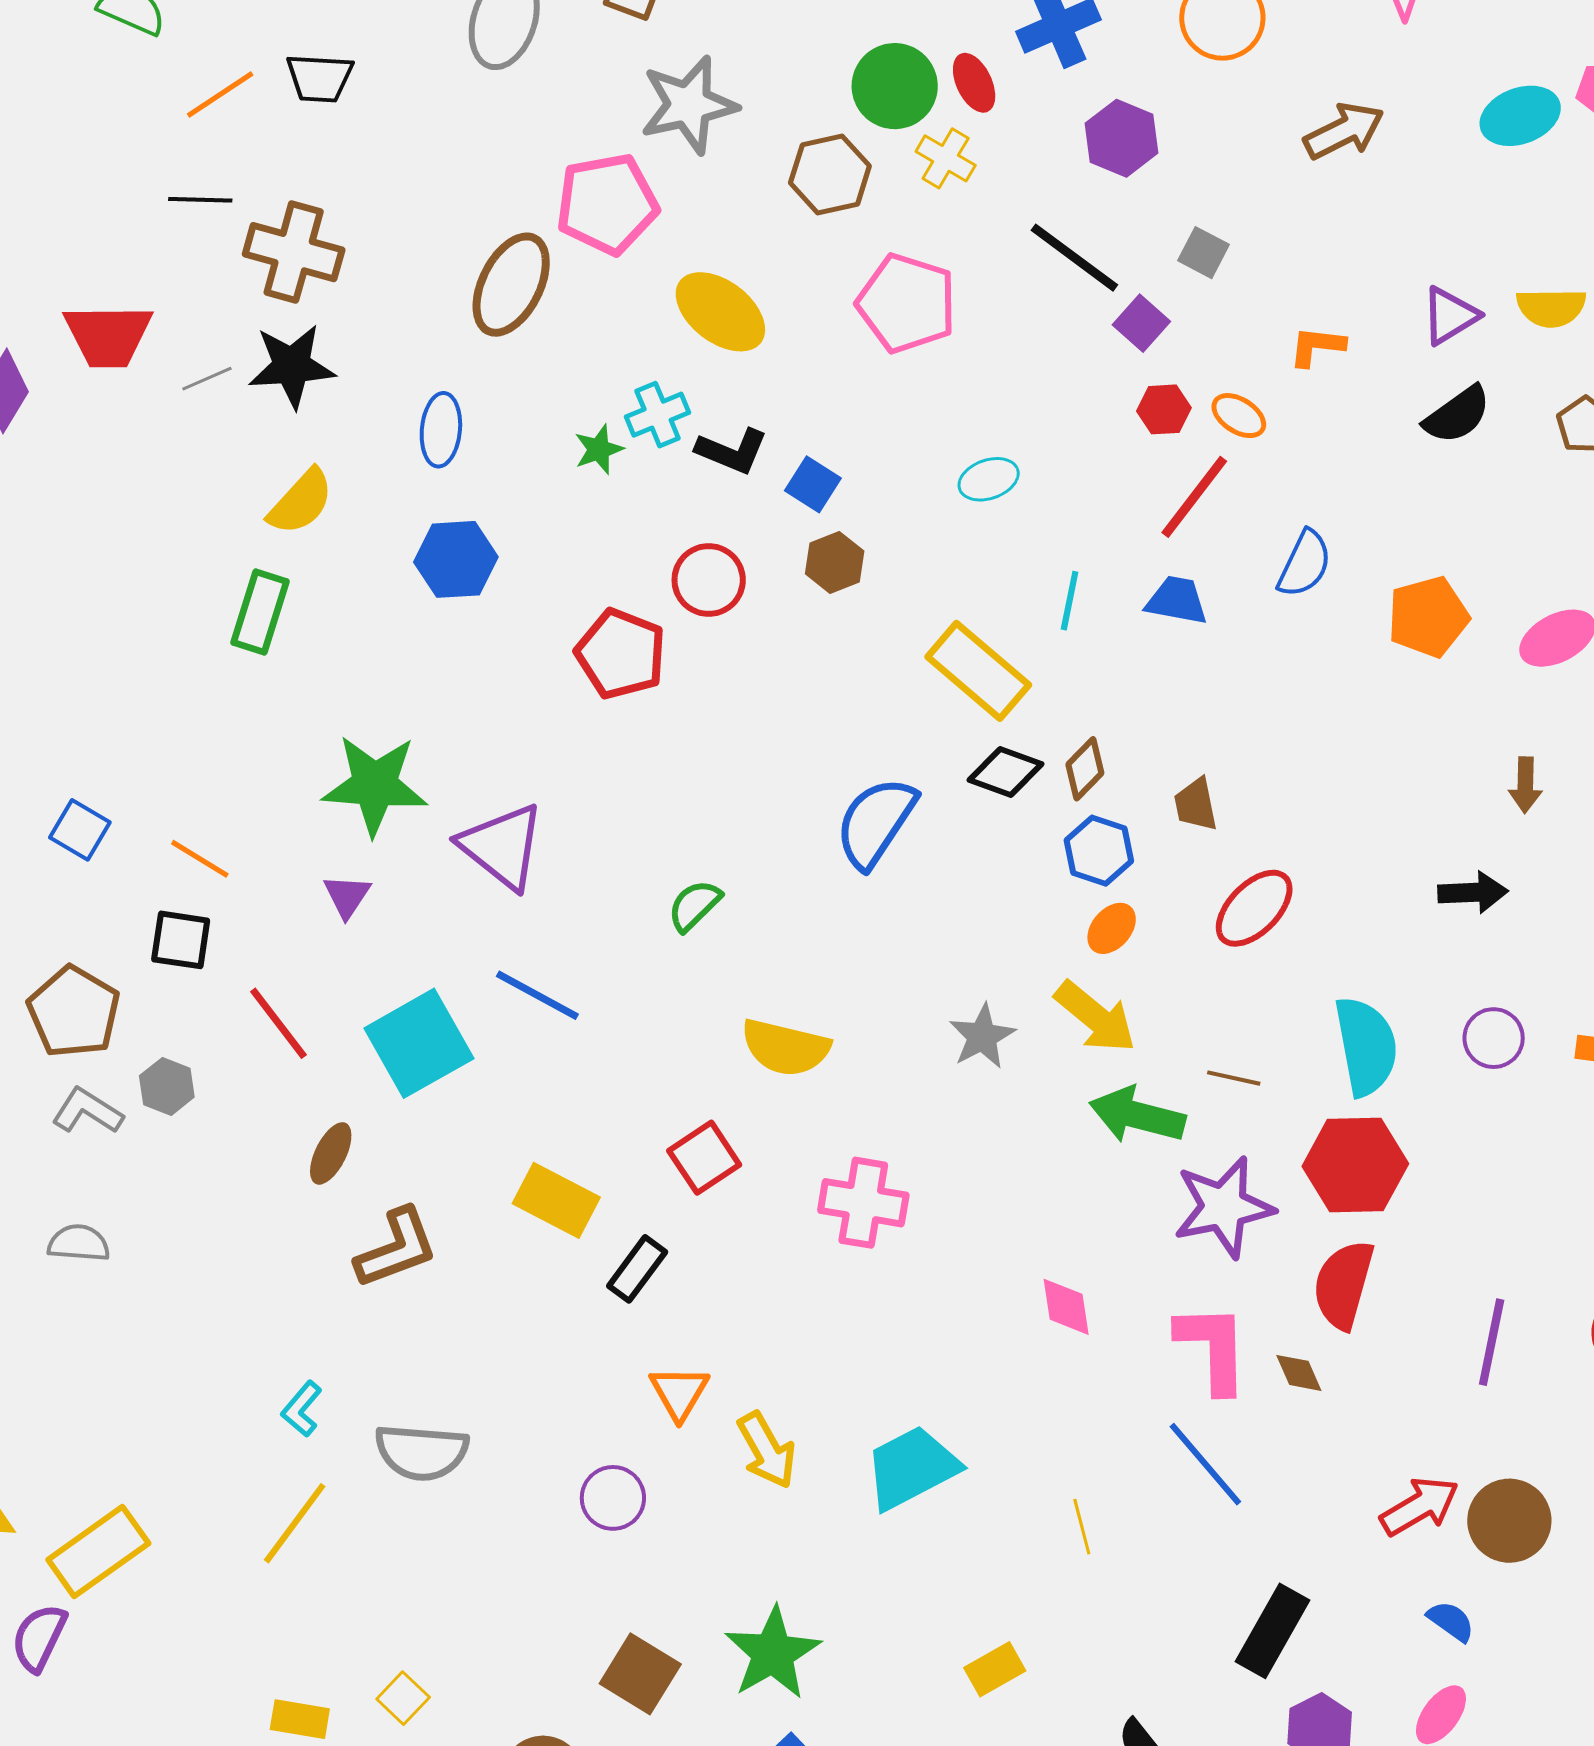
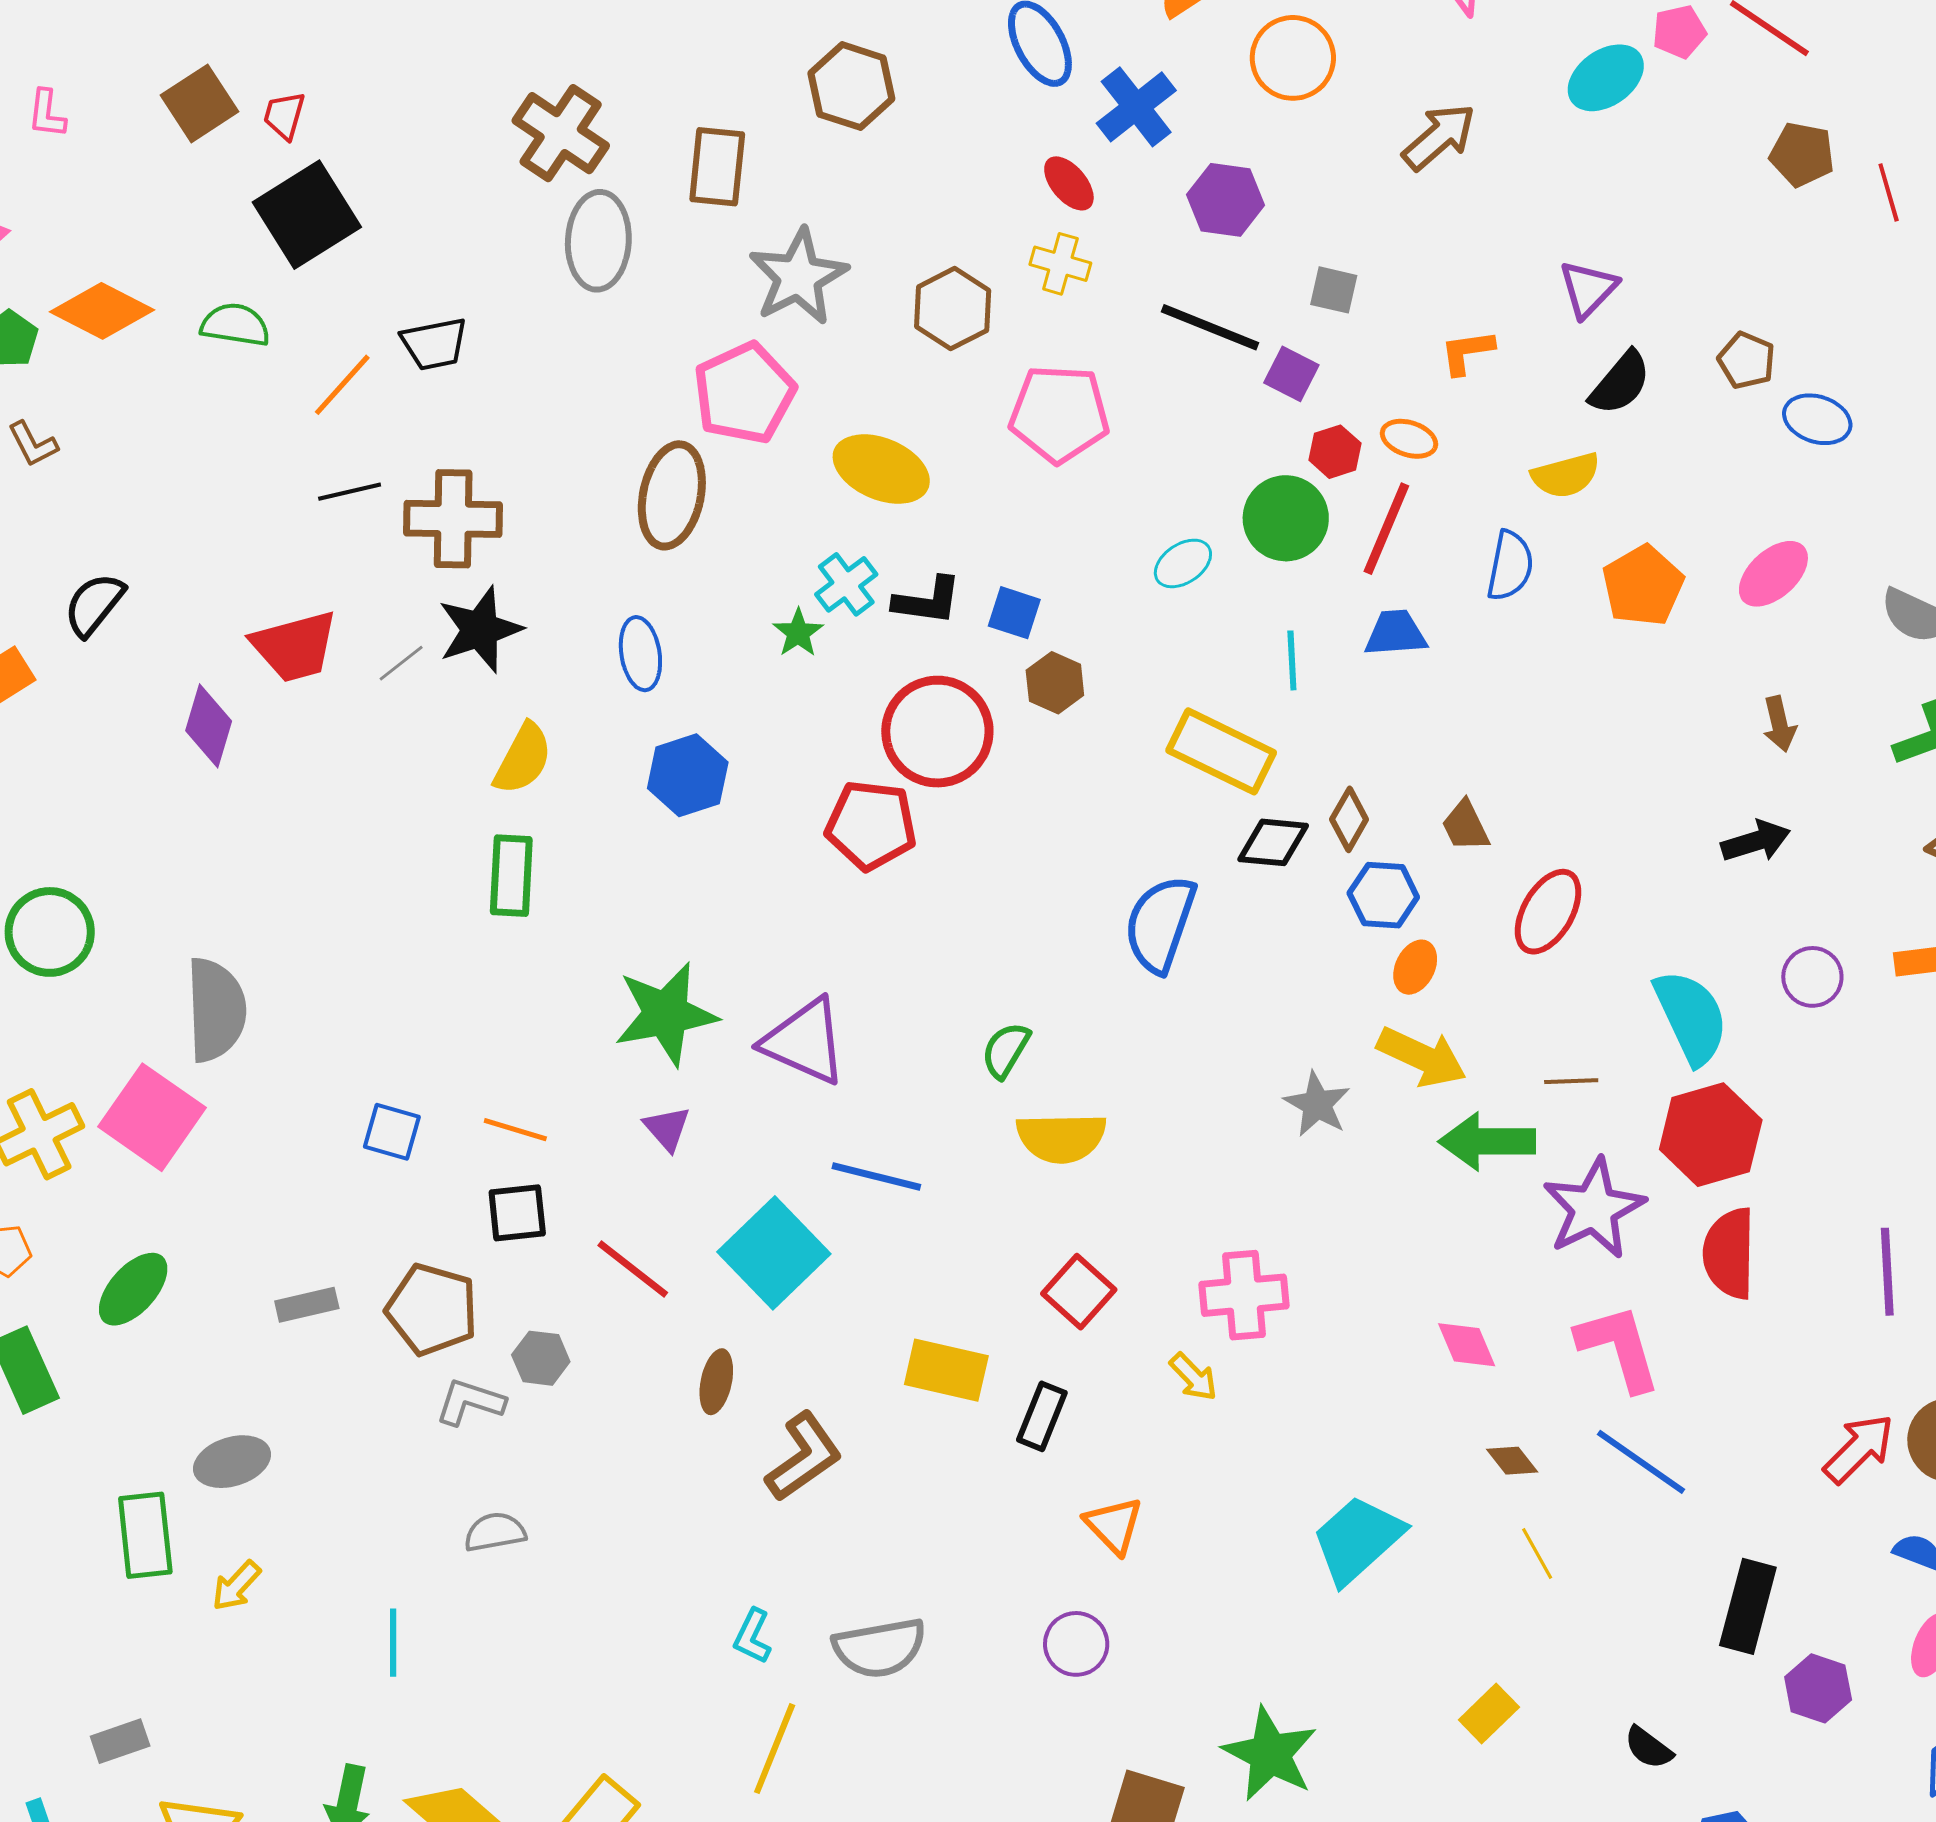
green circle: (895, 86) -> (1286, 518), moved
yellow semicircle: (1551, 308) -> (1566, 475), moved
red circle: (709, 580) -> (937, 732), size x1.5
yellow semicircle: (785, 1047) -> (1061, 1138), moved
brown diamond: (1299, 1373) -> (1512, 1461), moved
yellow arrow: (767, 1450) -> (1193, 1377), moved, size x0.7

